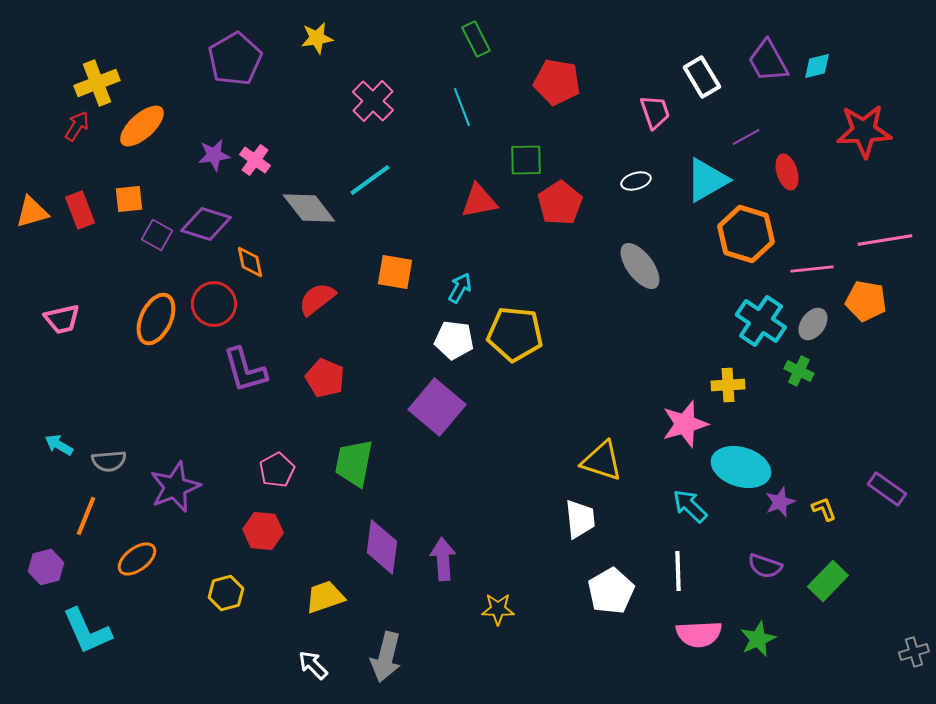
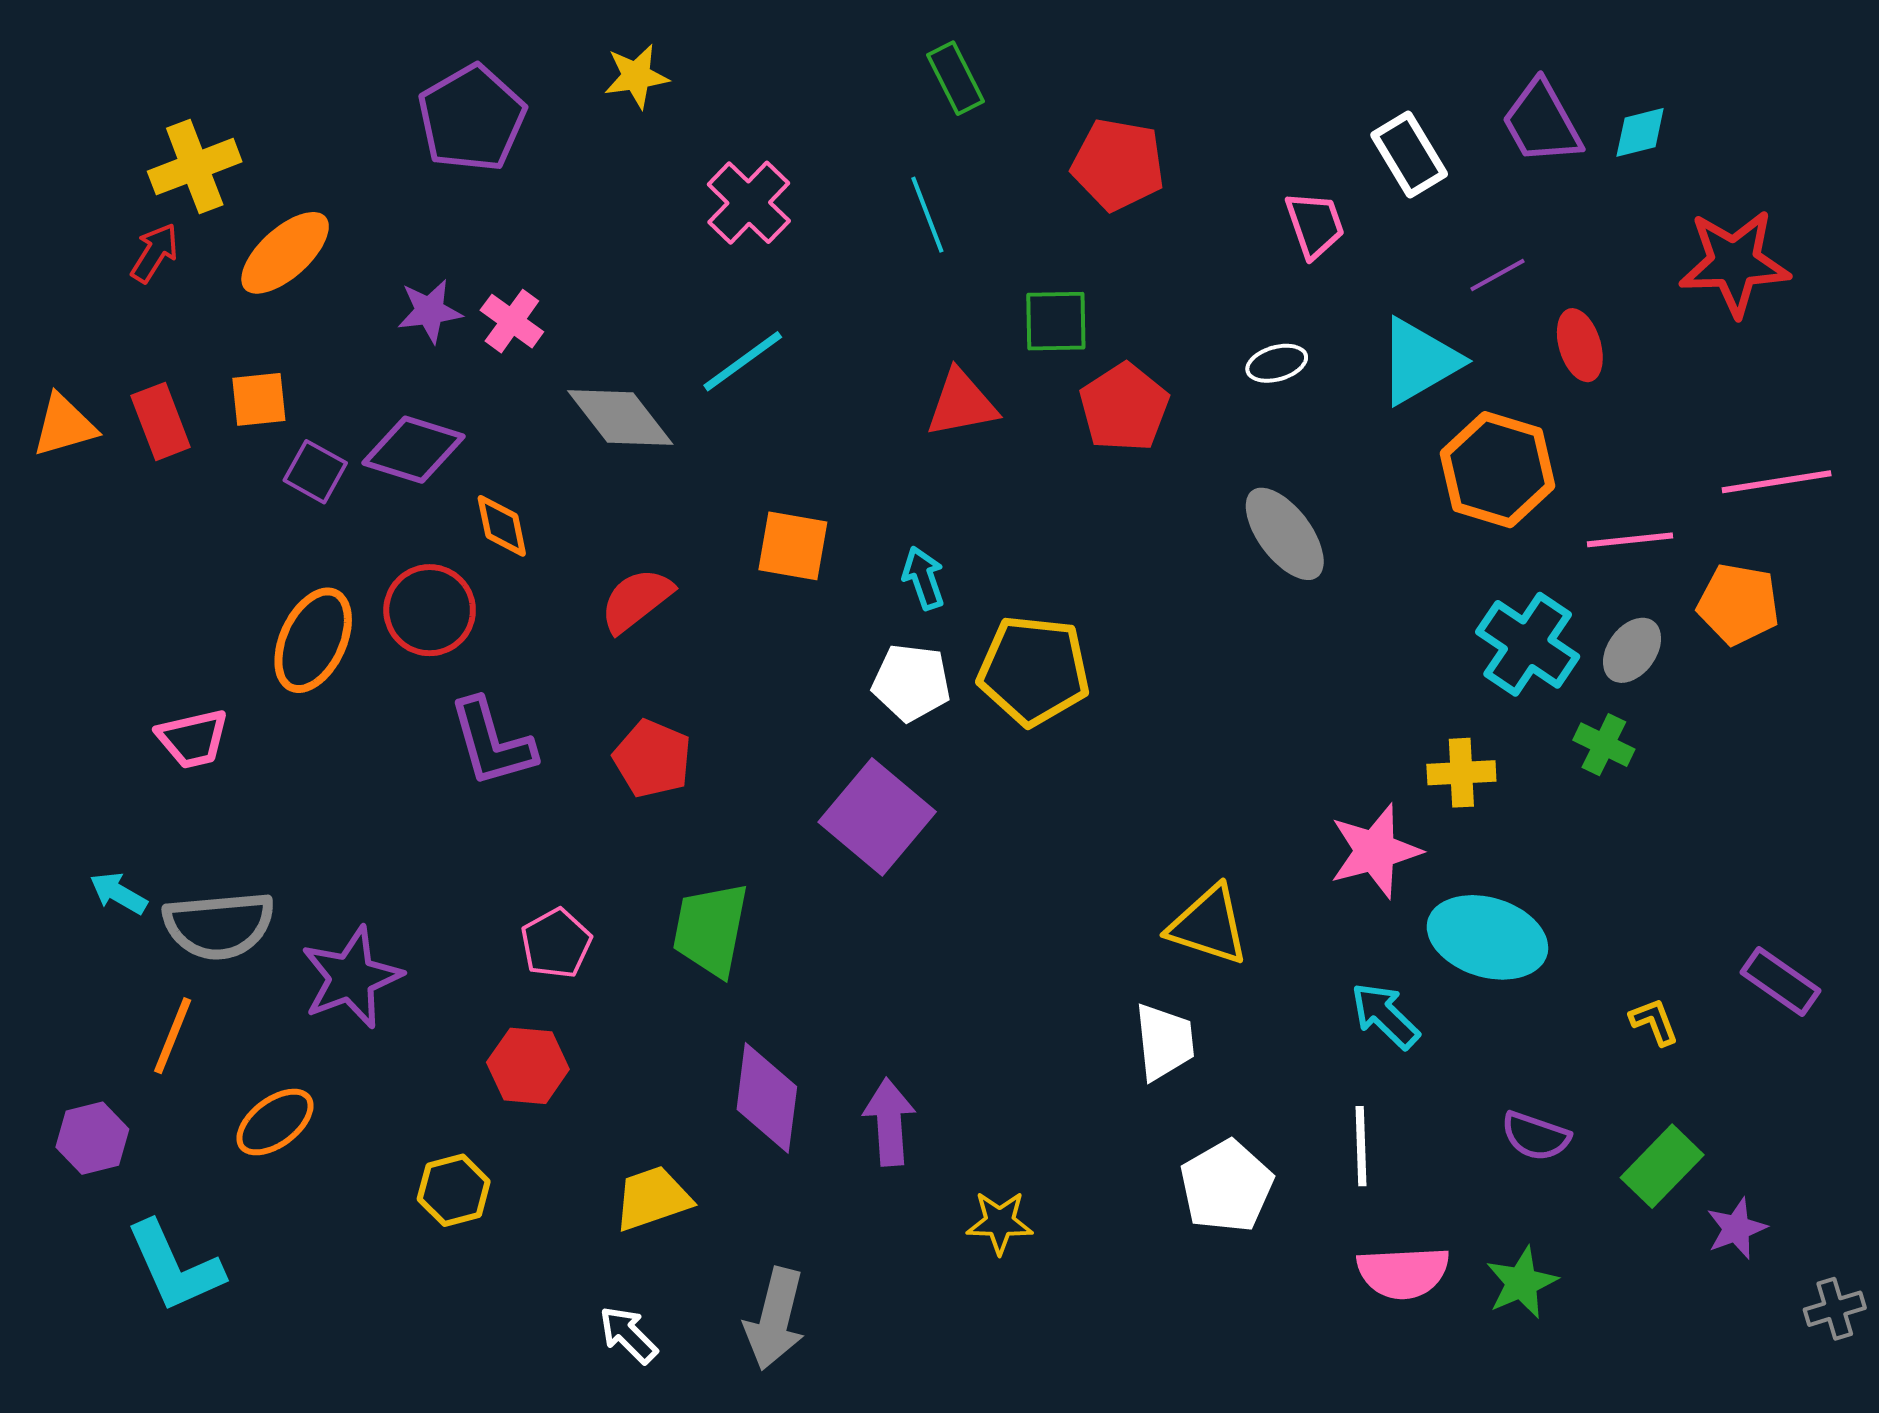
cyan arrow: (460, 288) -> (923, 578), turned -48
pink trapezoid: (62, 319) -> (193, 739), moved
gray semicircle: (109, 461) -> (219, 925), size x1.6
purple star: (780, 502) -> (1736, 1228), moved

